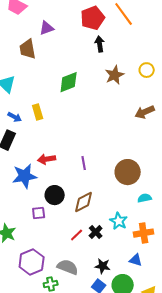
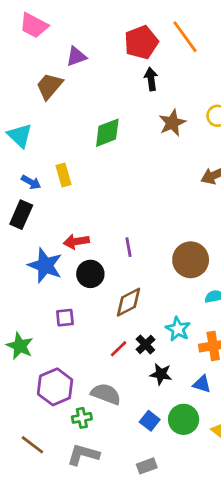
brown trapezoid: (28, 49) -> (49, 86), turned 50
blue star: (25, 176) -> (45, 265), turned 30
black circle: (55, 195) -> (90, 274), moved
black star: (103, 266) -> (161, 374), moved

